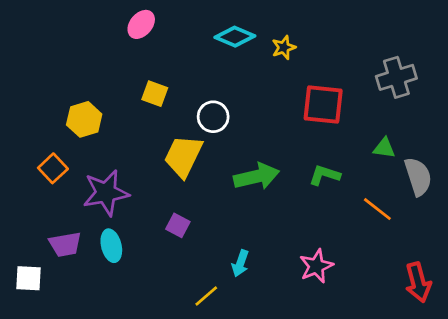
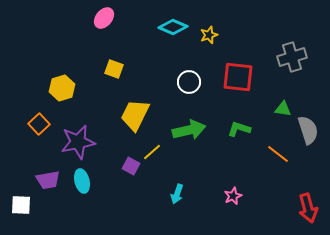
white circle: (213, 117) -> (189, 82), moved
pink star: (316, 266) -> (233, 196), size x0.7
yellow line: (206, 296) -> (152, 152), moved

